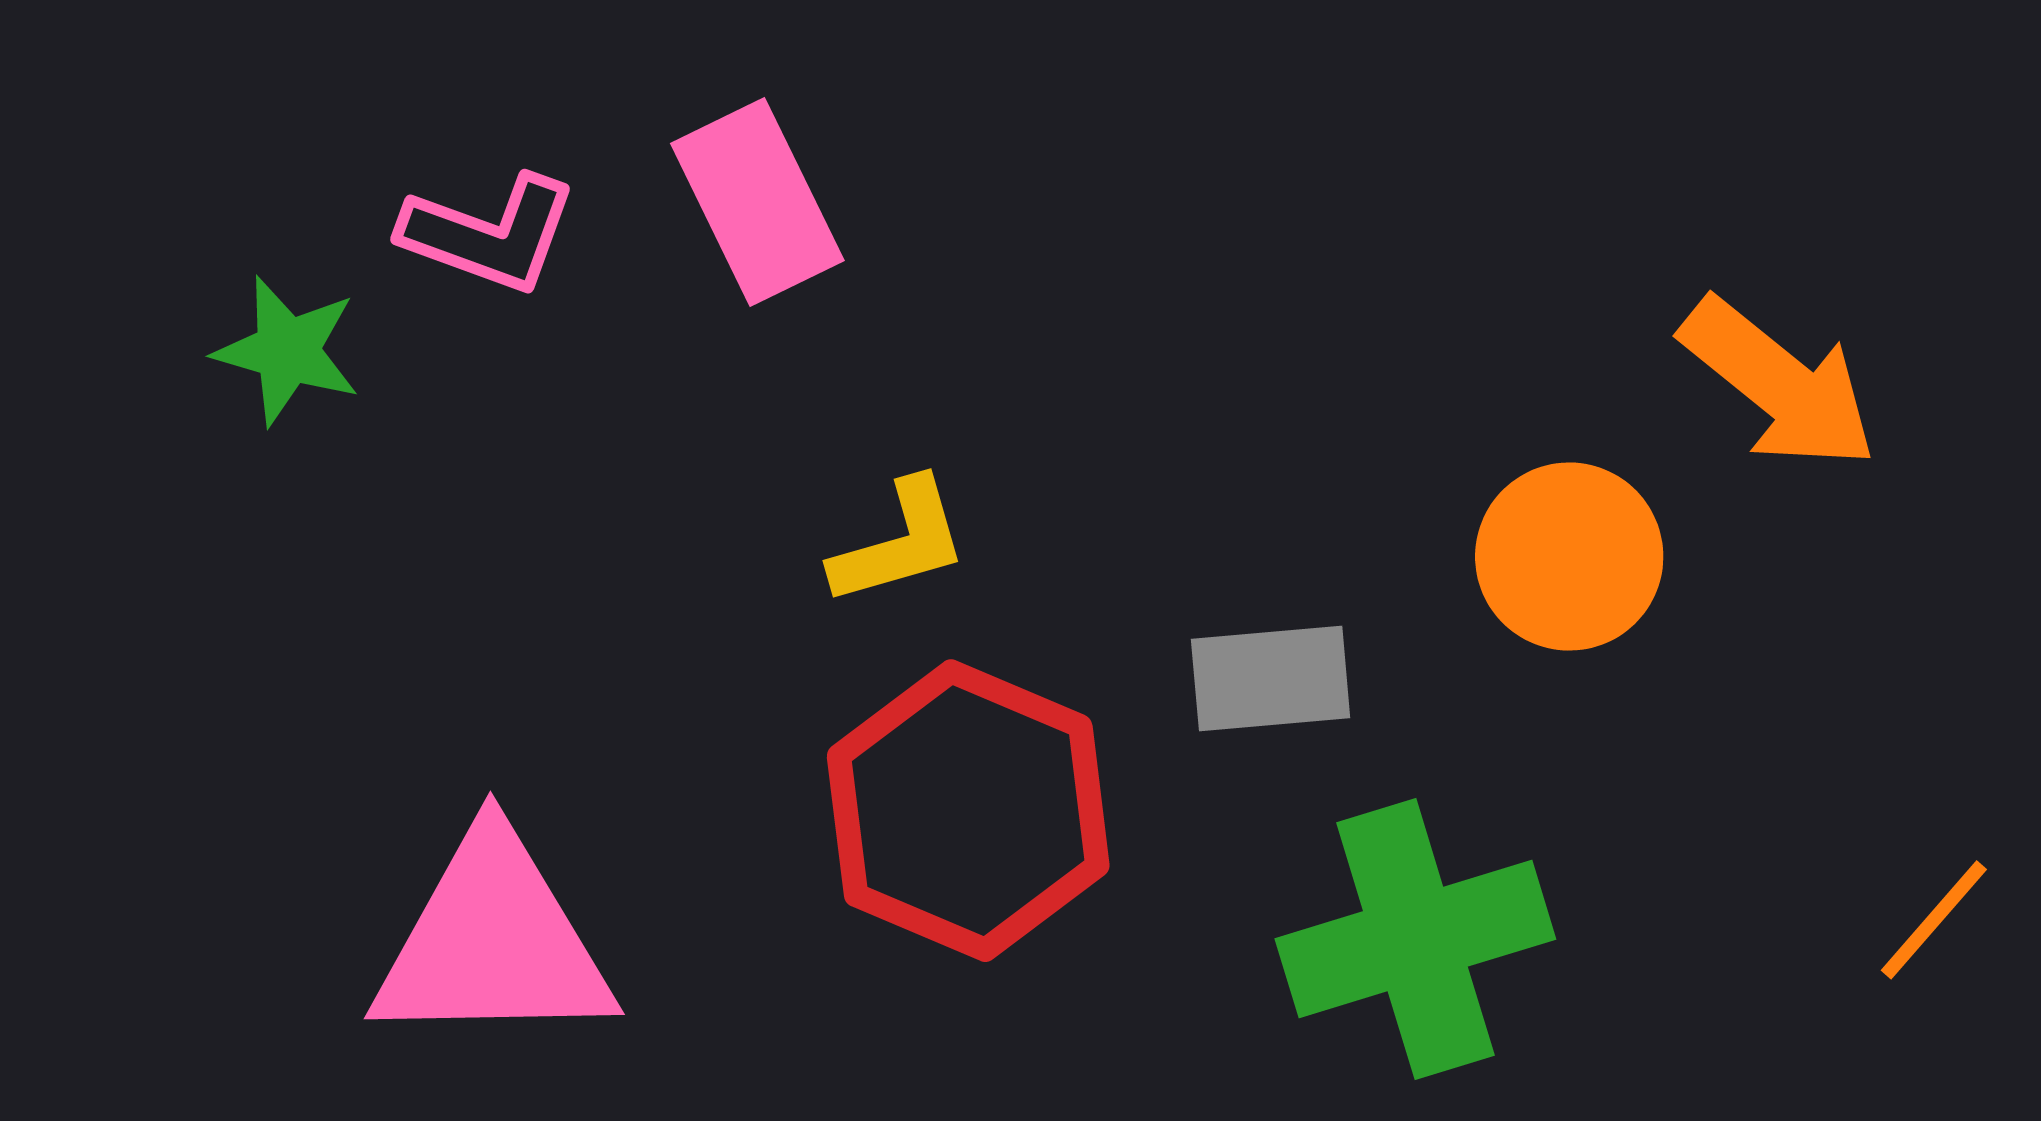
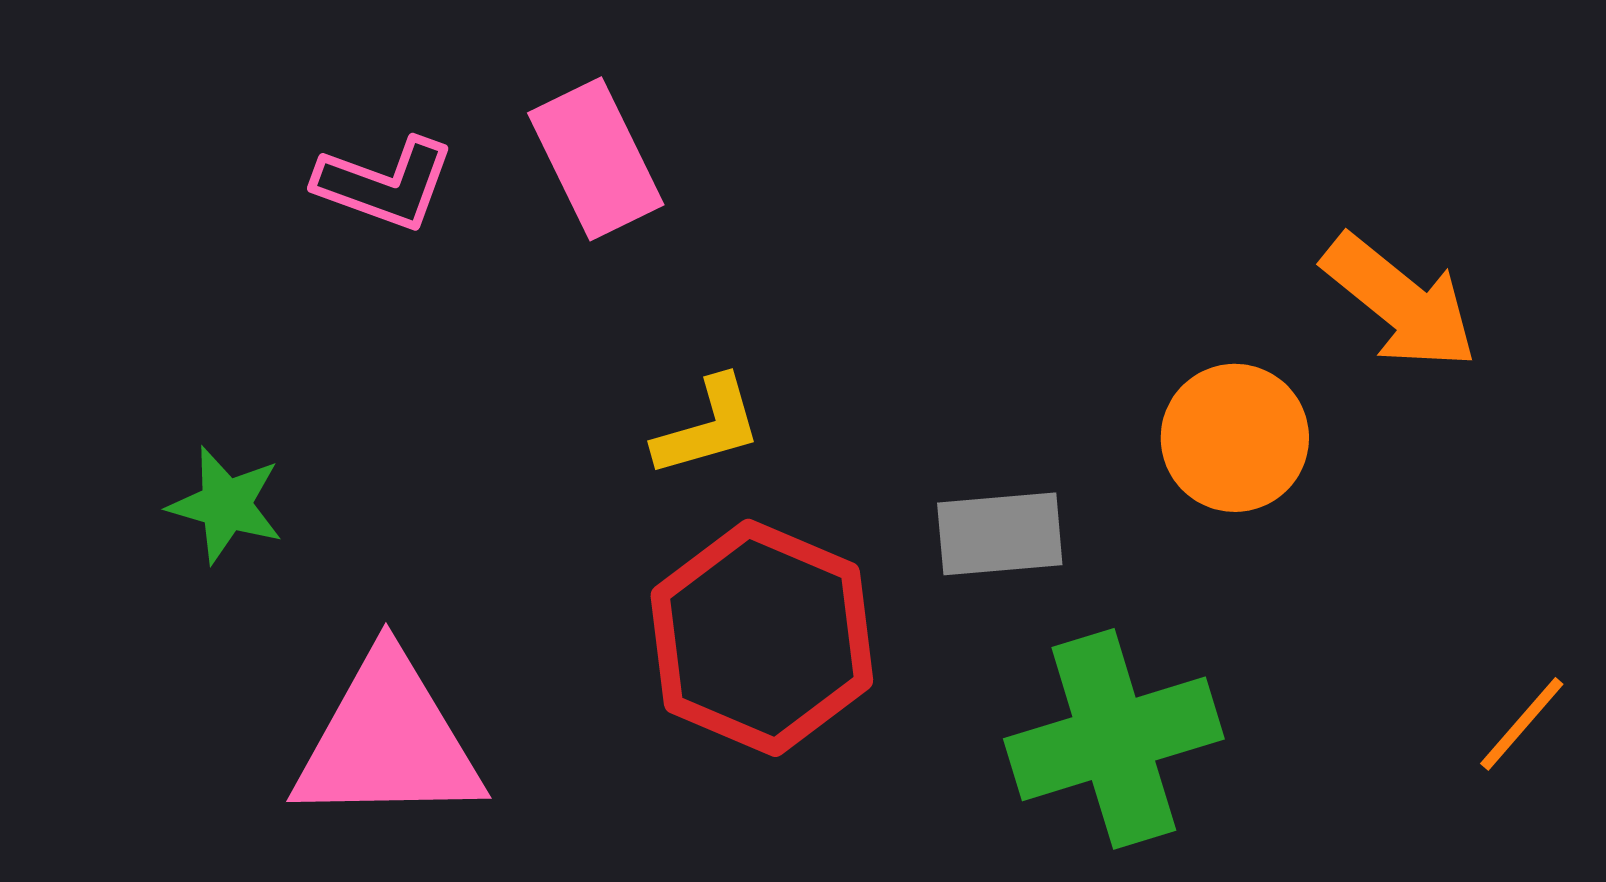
green star: (287, 351) -> (226, 505), moved

